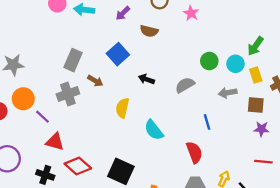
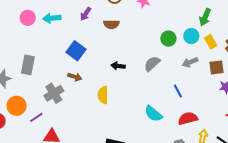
blue square: (118, 54) -> (76, 51), moved
gray rectangle: (73, 60) -> (28, 65), moved
purple line: (42, 117) -> (36, 117), turned -64
cyan semicircle: (154, 130) -> (153, 114), moved
red semicircle: (194, 152) -> (188, 118), moved, turned -72

